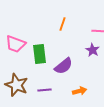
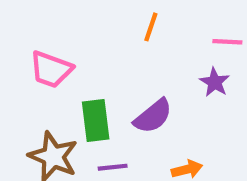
green rectangle: (40, 54) -> (96, 120), moved

